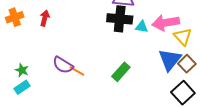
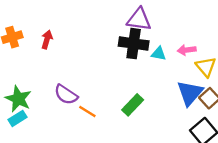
pink arrow: (166, 23) -> (187, 50), size x0.6
green star: (22, 70) -> (18, 99), size x1.6
orange line: (77, 71) -> (87, 111), moved

